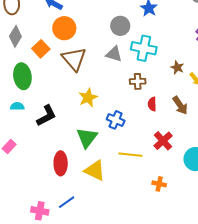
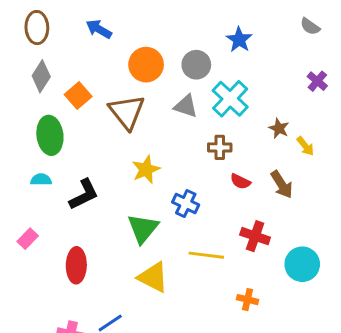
orange circle: (64, 28) -> (146, 65), moved
cyan cross: (144, 48) -> (230, 99), turned 30
red semicircle: (152, 104) -> (240, 181), turned -64
red cross: (163, 141) -> (255, 236), turned -30
red ellipse: (61, 163) -> (76, 265), moved

